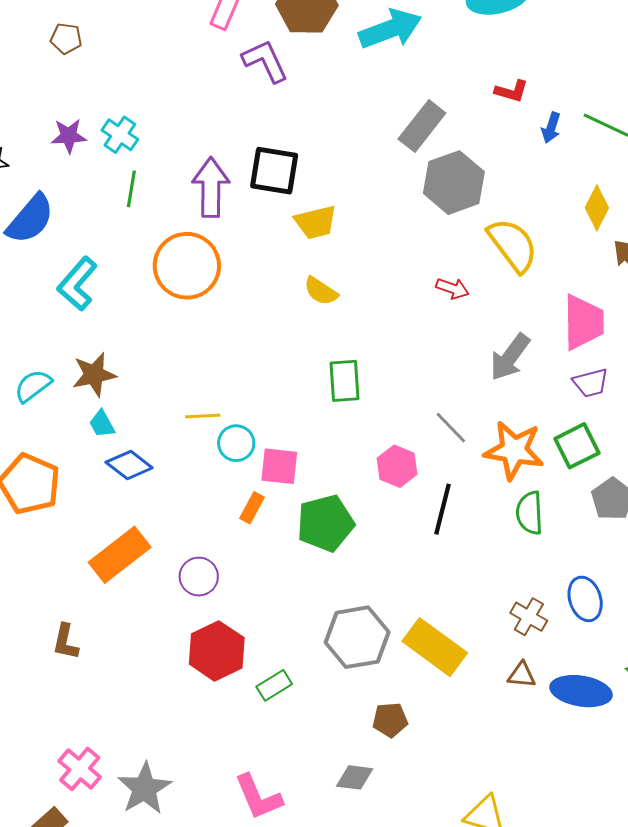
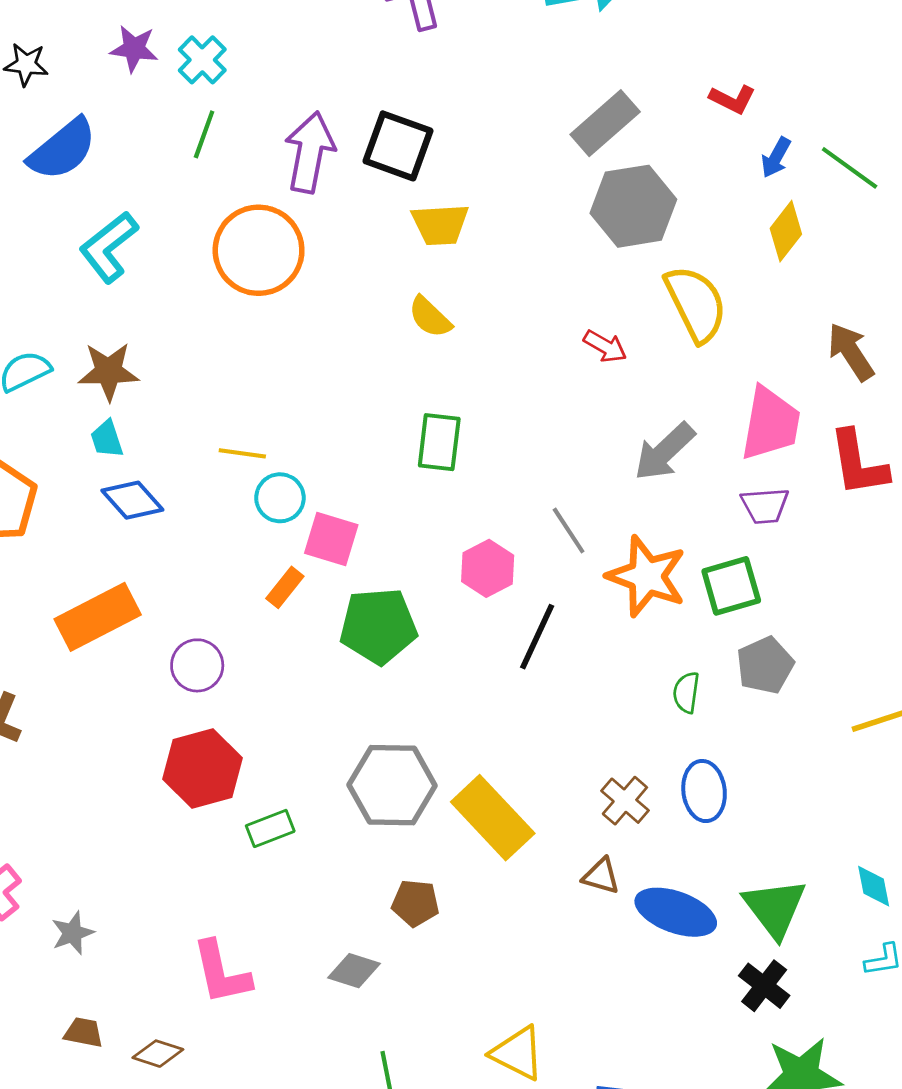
yellow diamond: (597, 208) -> (786, 231), moved
green semicircle: (530, 513) -> (686, 692), moved, size x0.7
gray star: (144, 788) -> (73, 933), size x0.6

